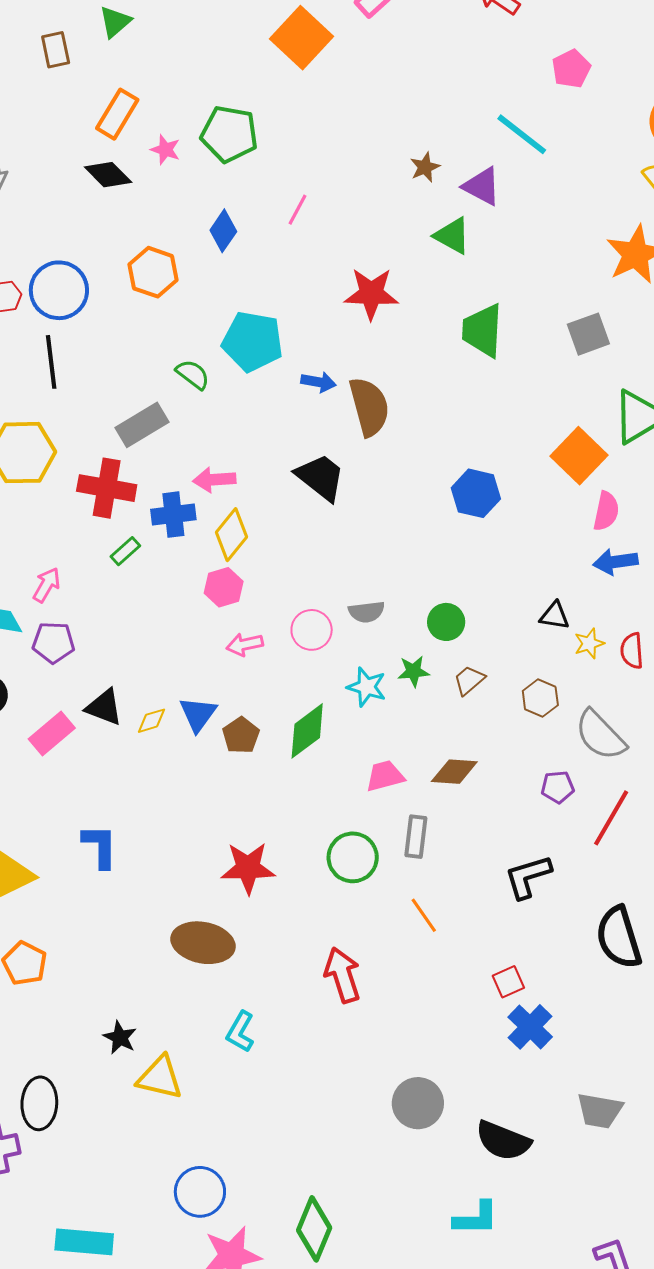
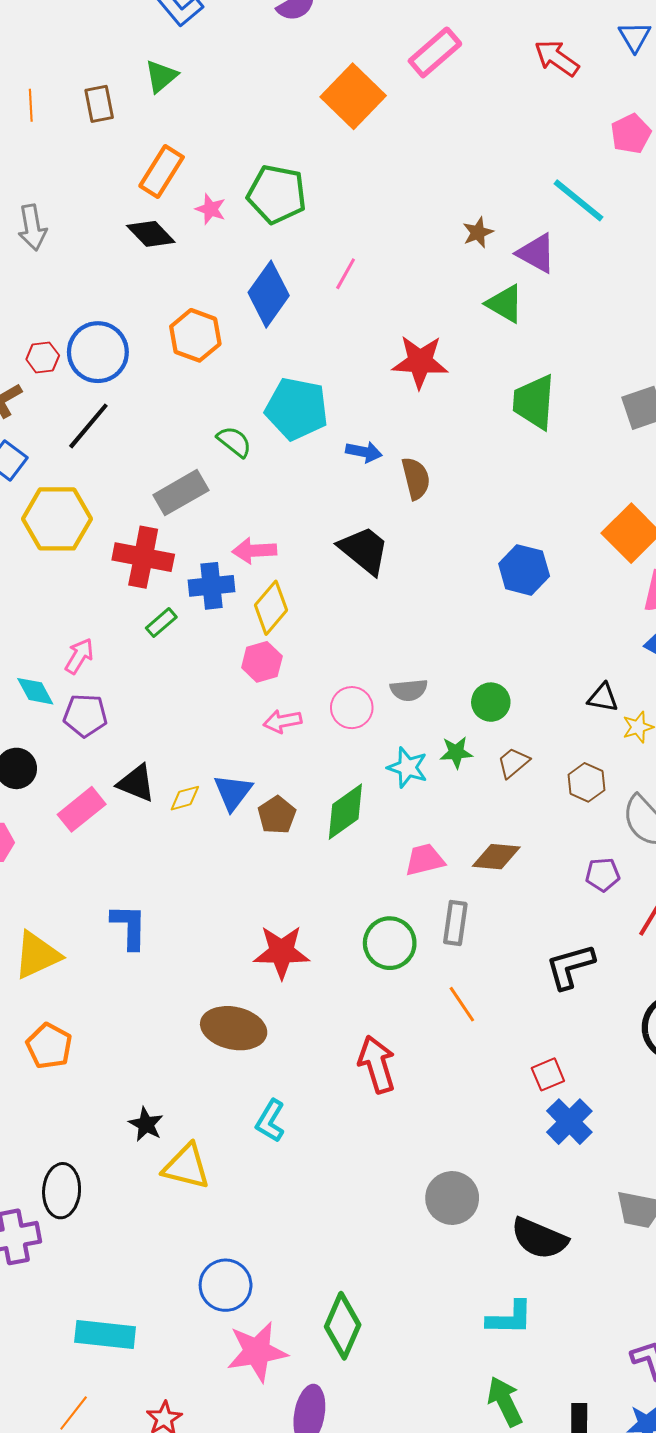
blue diamond: (223, 231) -> (269, 294), size x1.5
black line: (51, 362) -> (88, 426), turned 46
brown semicircle: (369, 407) -> (416, 478), size x0.7

